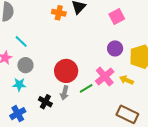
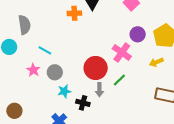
pink cross: (105, 76) -> (122, 52), moved
yellow arrow: (126, 80) -> (156, 62), turned -32
cyan star: (19, 85) -> (64, 91), moved

